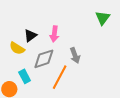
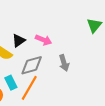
pink arrow: (54, 34) -> (44, 40), turned -77
orange line: (60, 77) -> (29, 88), moved

